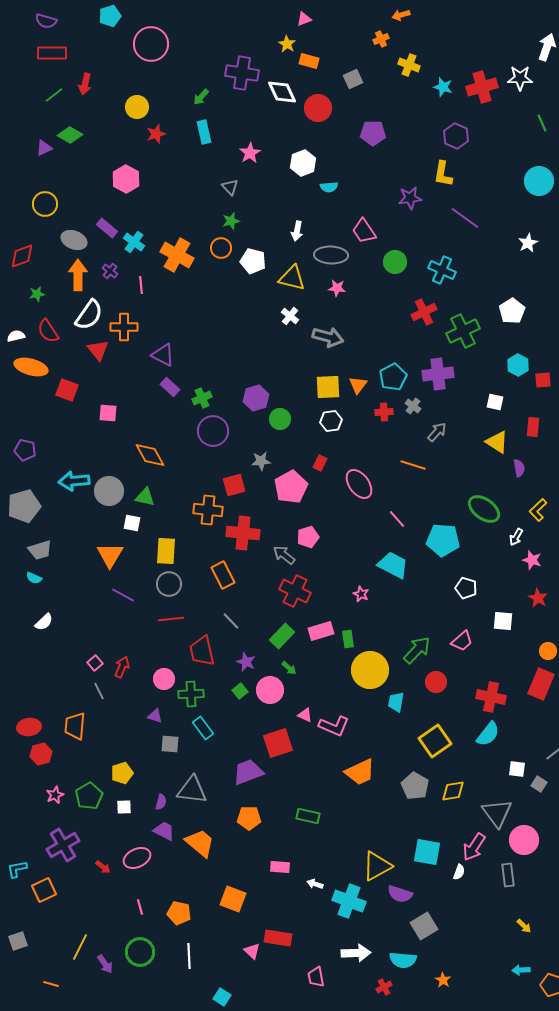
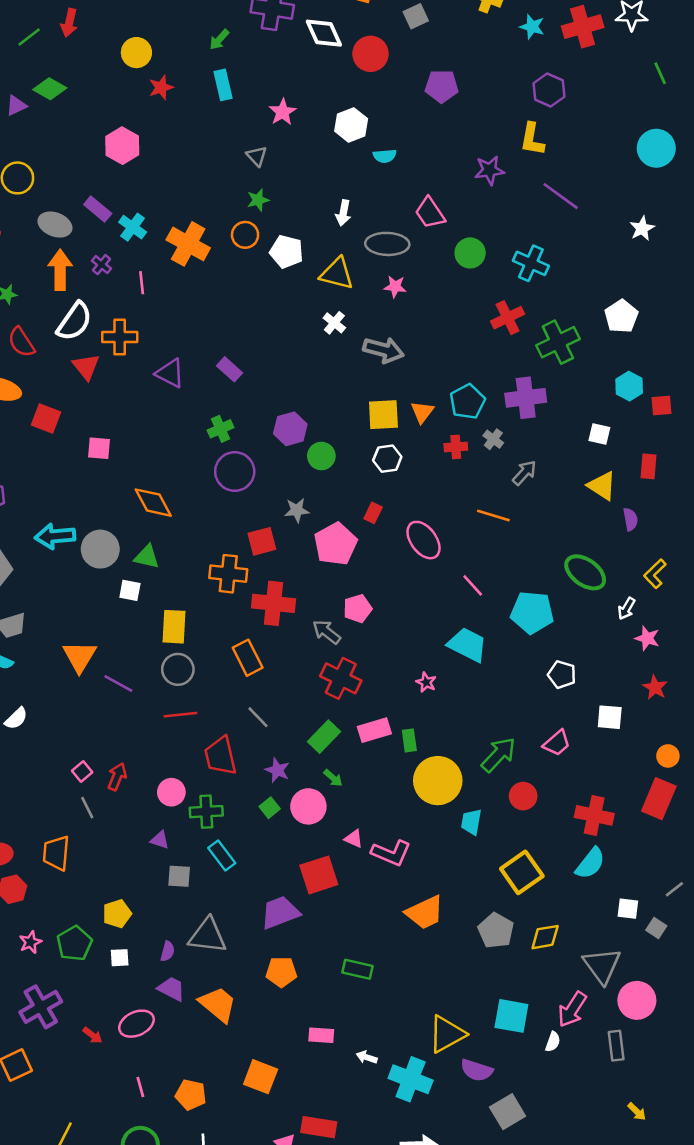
purple rectangle: (170, 387) -> (230, 369), moved
orange triangle: (110, 555) -> (80, 656), moved

